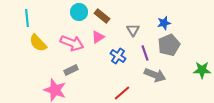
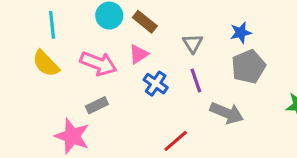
cyan line: (27, 18) -> (52, 25), moved
purple line: (145, 53) -> (196, 81), moved
blue cross: (118, 56) -> (156, 84), moved

